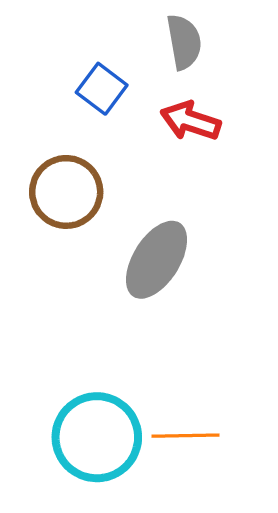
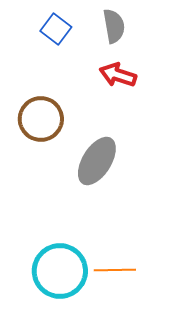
blue square: (102, 89) -> (56, 29), moved

